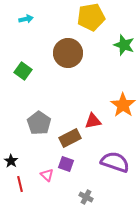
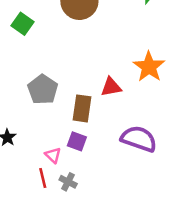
brown rectangle: (70, 138) -> (82, 108), turned -55
red line: (20, 184) -> (43, 178), moved
gray cross: (86, 197) -> (68, 182), moved

